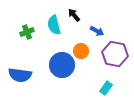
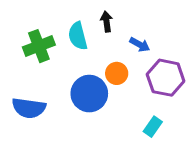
black arrow: (74, 15) -> (107, 22), turned 32
green cross: (27, 32) -> (39, 46), size x1.5

